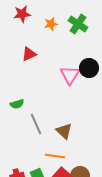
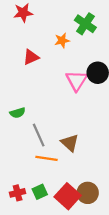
orange star: (51, 24) -> (62, 40), moved
orange line: (55, 156) -> (46, 158), moved

